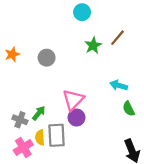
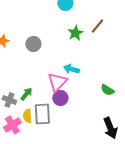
cyan arrow: (119, 85) -> (71, 69), moved
green semicircle: (129, 109) -> (107, 90), turned -32

